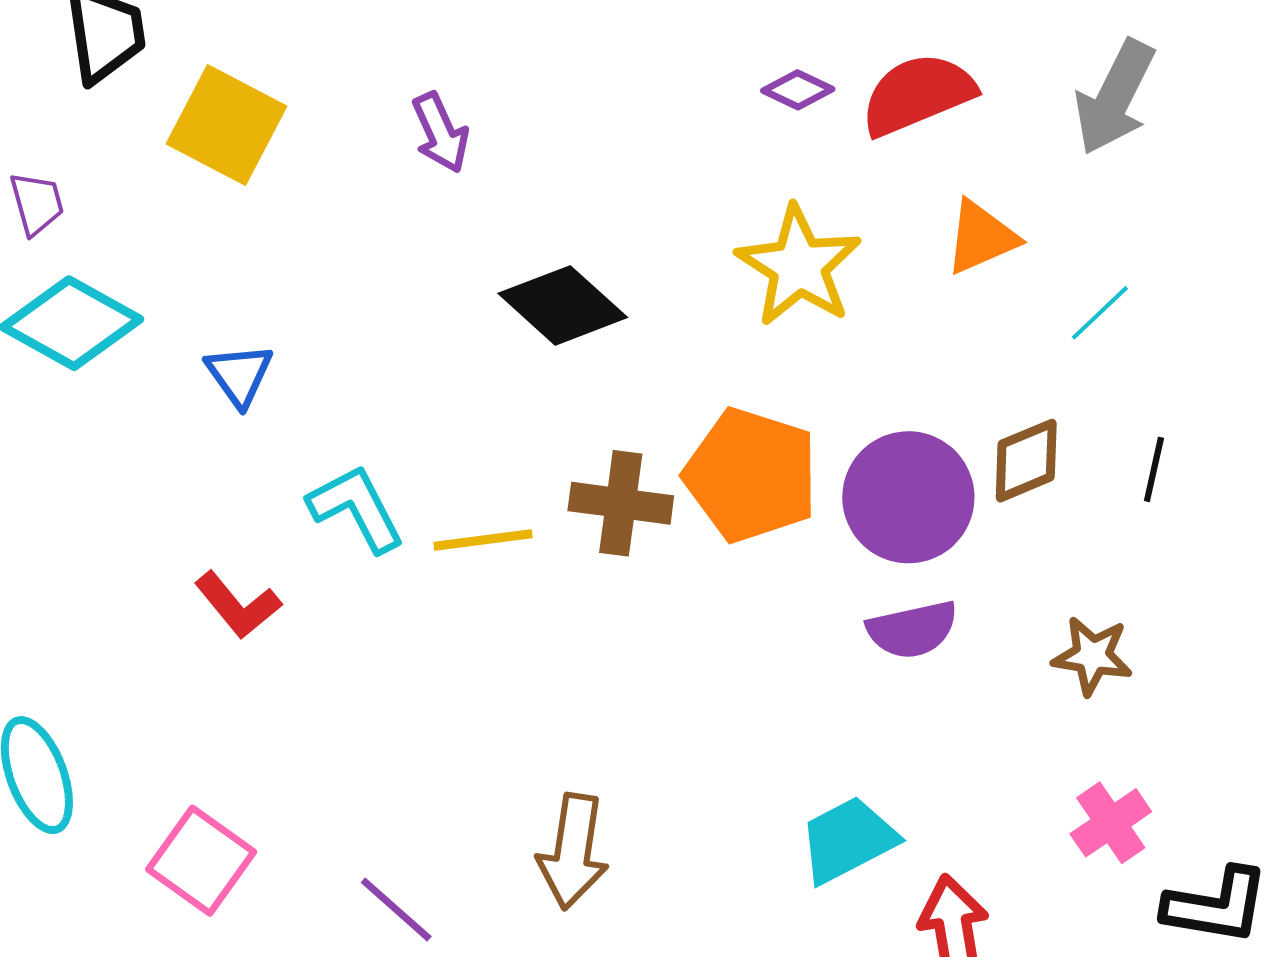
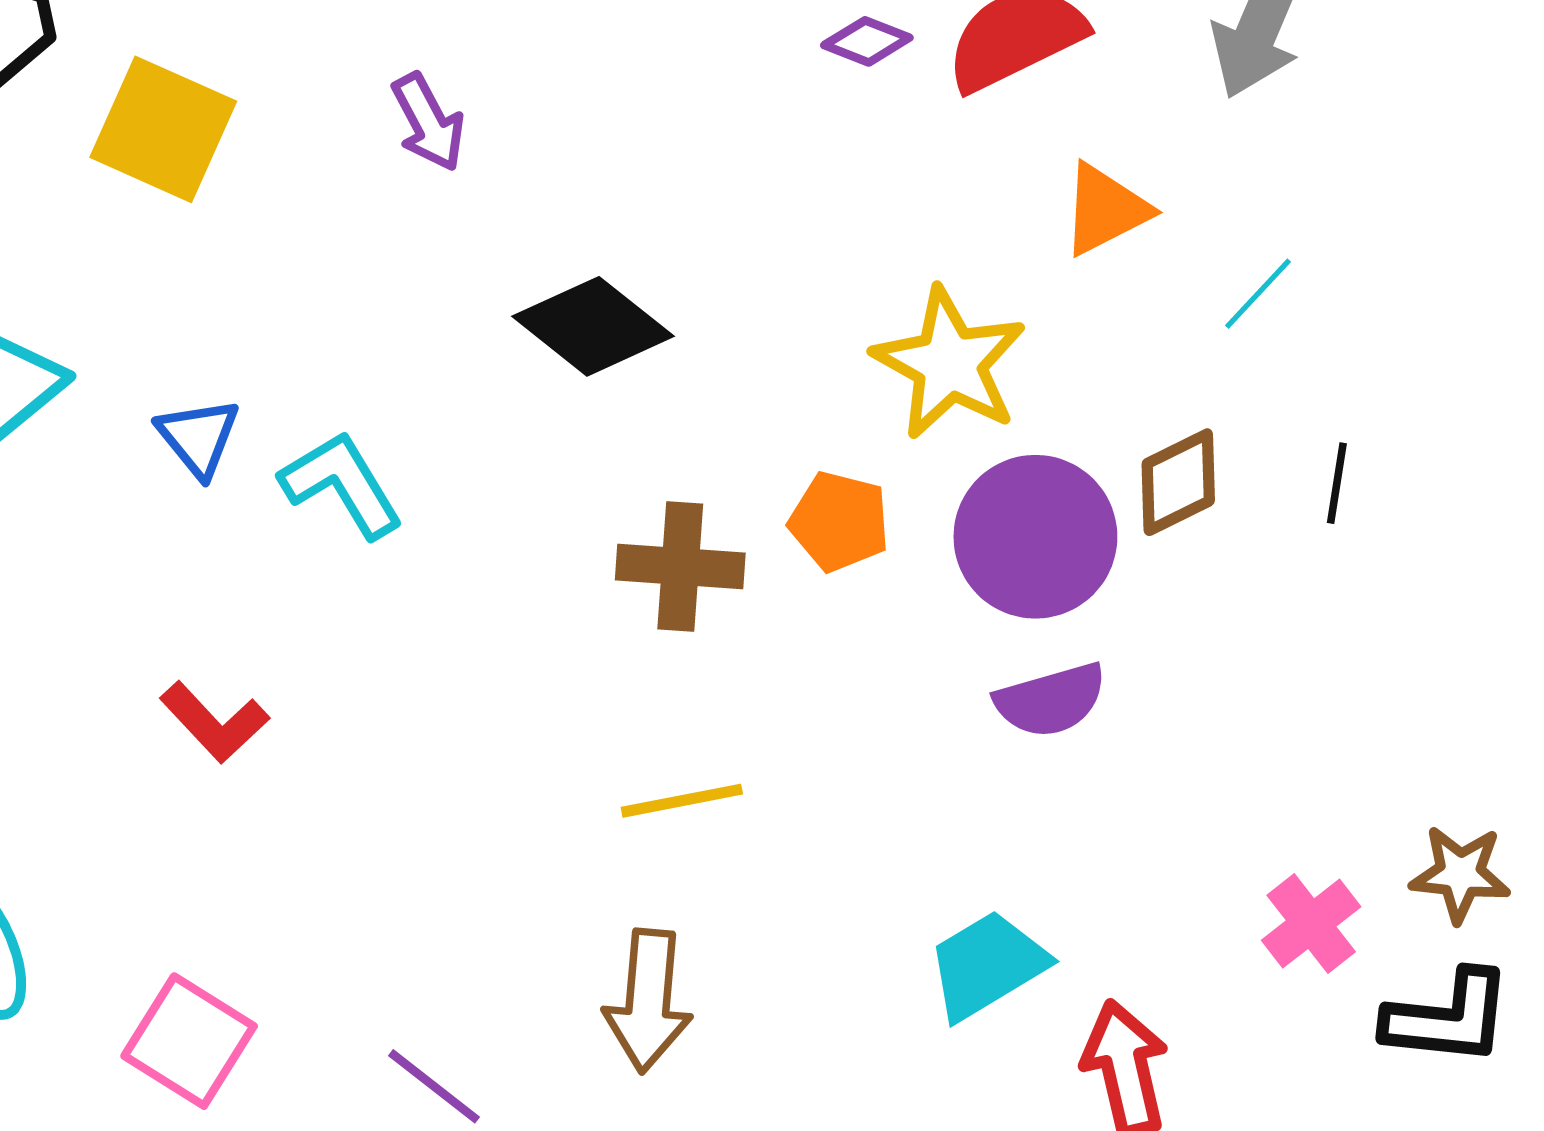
yellow star: (799, 266) -> (949, 363), moved
orange pentagon: (751, 475) -> (839, 522), size x0.6
cyan L-shape: (356, 508) -> (342, 484), moved
yellow line: (483, 540) -> (682, 801), moved
brown star: (1092, 656) -> (1460, 874), moved

